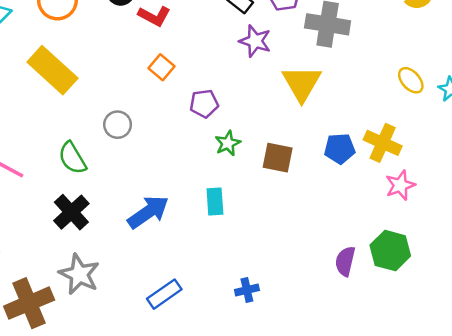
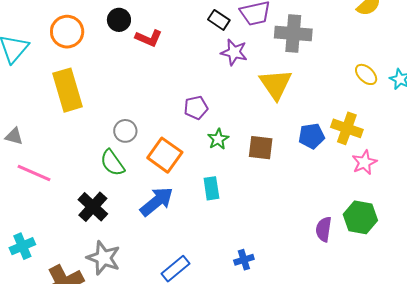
orange square: (162, 67) -> (165, 155), moved, size x1.6
yellow rectangle: (52, 70) -> (68, 90), turned 36
green semicircle: (72, 158) -> (112, 163), moved

